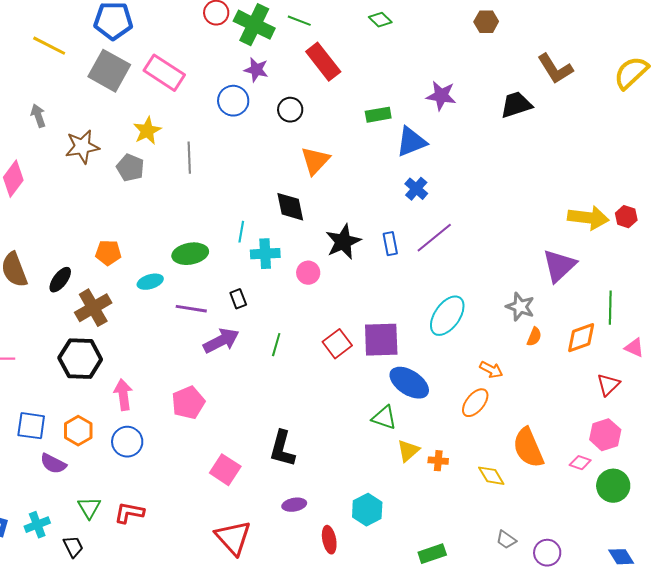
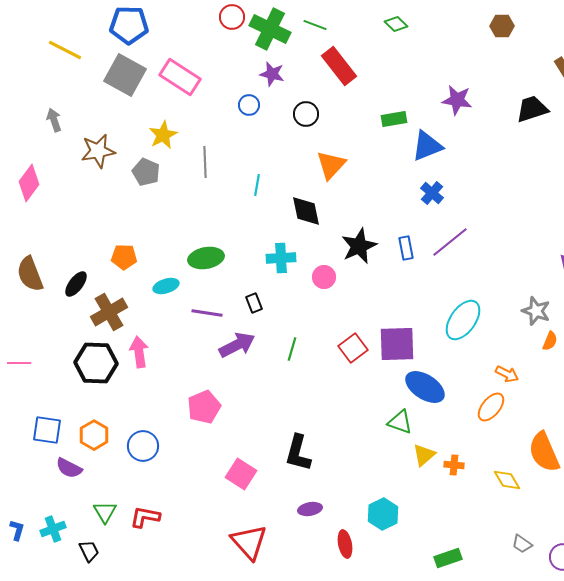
blue circle: (233, 101) -> (249, 105), size x0.7
cyan line: (241, 232) -> (257, 185), moved
pink arrow: (123, 395) -> (139, 352), moved

